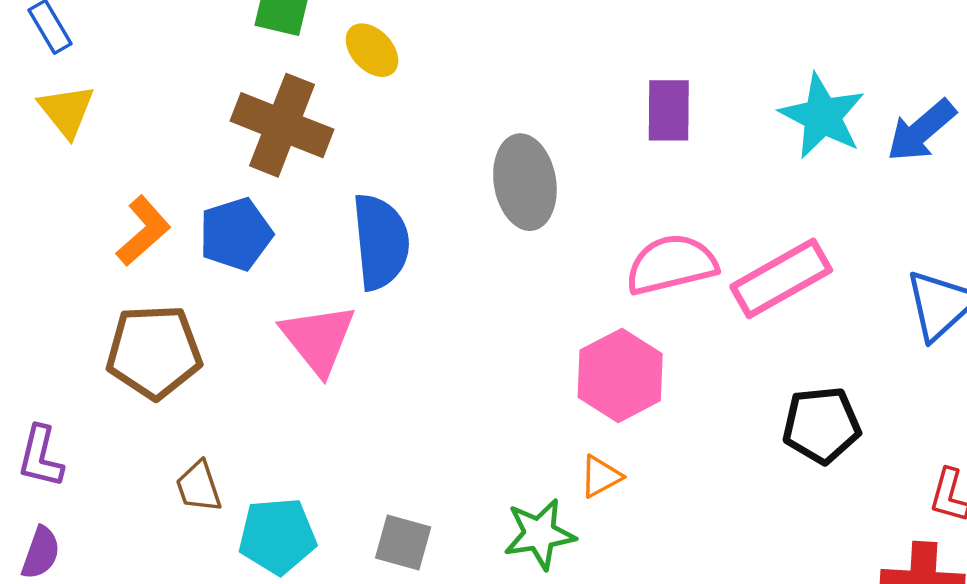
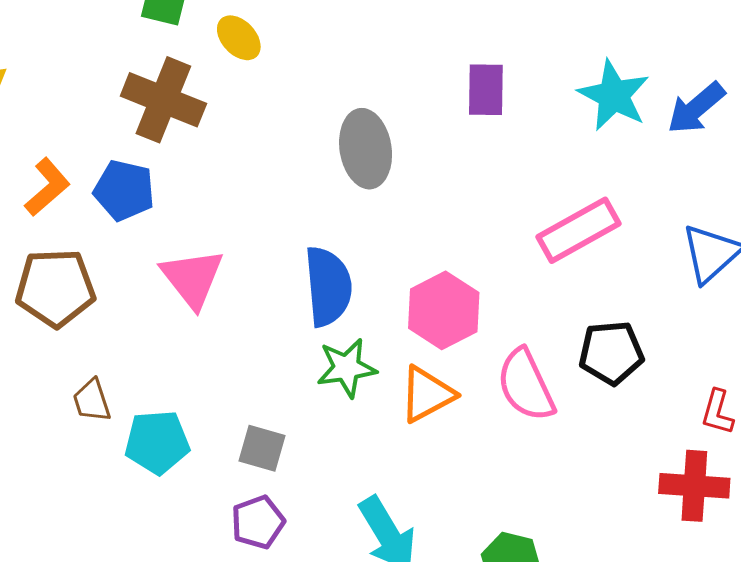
blue pentagon: (236, 234) -> (124, 190), turned 30
blue semicircle: (381, 242) -> (328, 286), moved
pink semicircle: (671, 264) -> (526, 385), moved, turned -102
orange triangle: (601, 476) -> (427, 394), size x1.6
green star: (540, 534) -> (347, 368), moved

